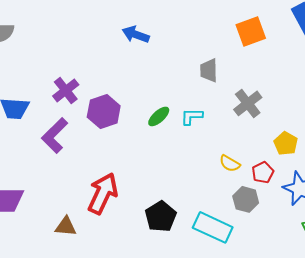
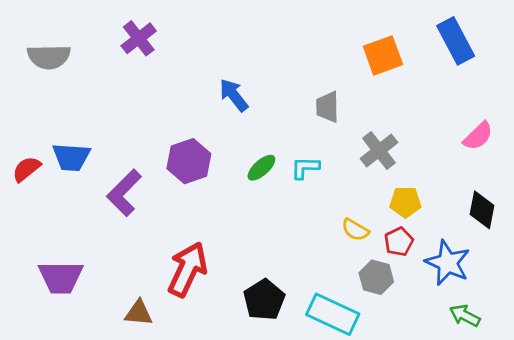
blue arrow: (136, 34) -> (234, 95), moved, turned 32
purple cross: (66, 90) -> (139, 38), moved
yellow pentagon: (286, 143) -> (405, 202), moved, turned -30

